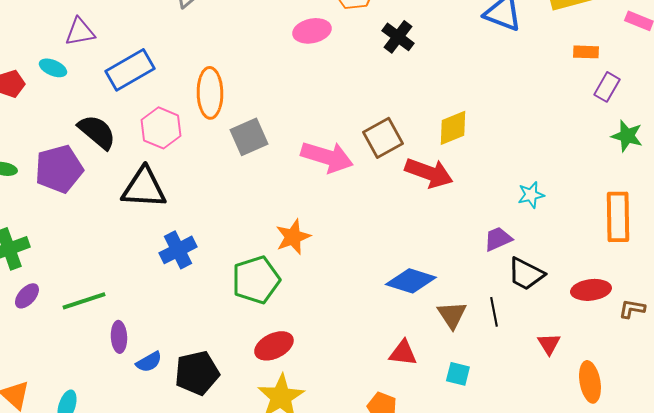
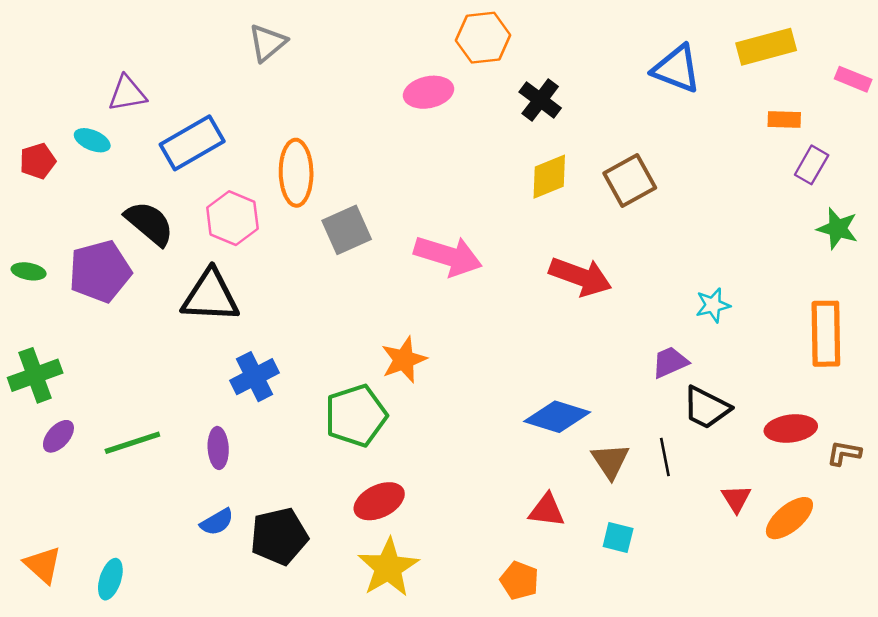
yellow diamond: (453, 128) -> (549, 177), moved
brown square: (383, 138) -> (630, 180), moved
purple ellipse: (119, 337) -> (218, 448), moved
orange ellipse: (590, 382) -> (789, 518), moved, turned 60

